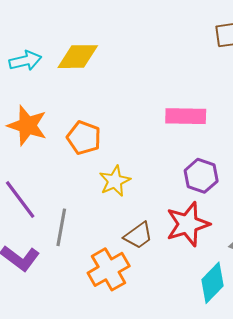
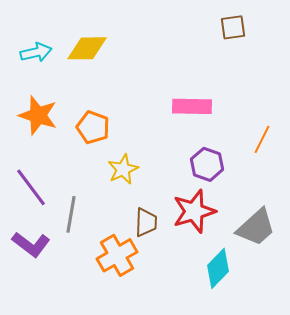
brown trapezoid: (138, 235) -> (146, 222), turned -52

